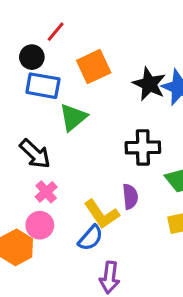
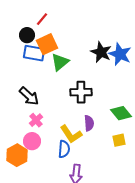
orange square: (94, 67) -> (47, 44), moved
green triangle: (73, 117) -> (60, 62), moved
black cross: (143, 147) -> (81, 92), moved
blue semicircle: (91, 238) -> (64, 149), turned -36

